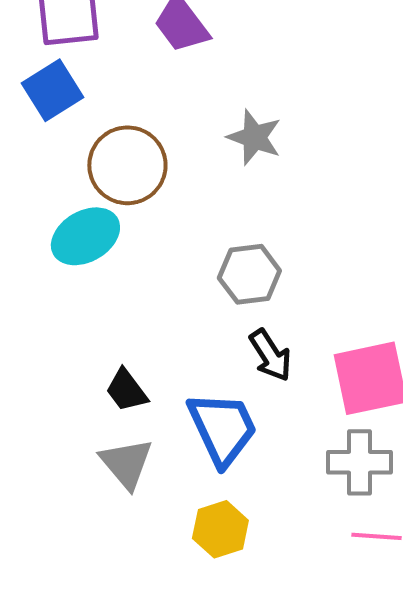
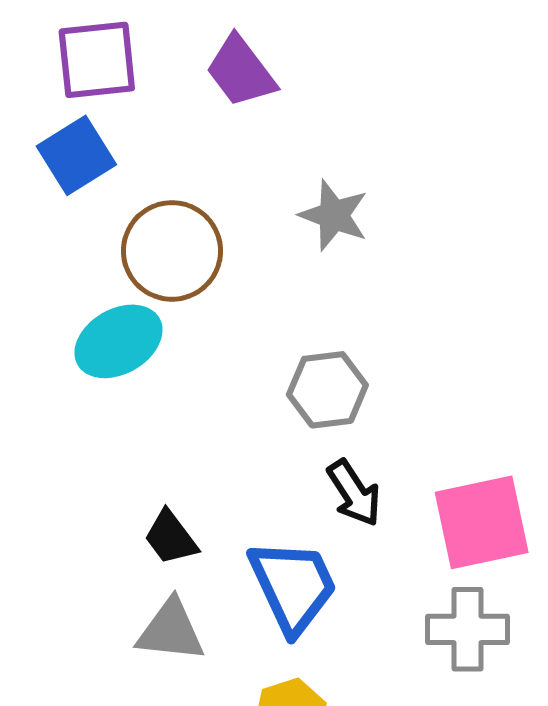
gray triangle: (126, 463) -> (171, 631), turned -44

